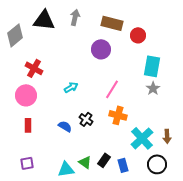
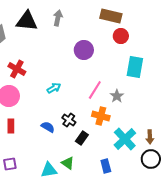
brown rectangle: (112, 23) -> (111, 16), moved
gray star: (153, 88) -> (117, 96), moved
black rectangle: (104, 160) -> (82, 138), moved
black circle: (157, 164) -> (151, 159), moved

